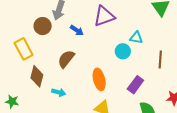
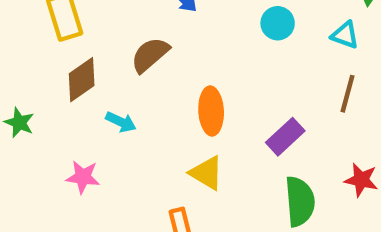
cyan triangle: (136, 38) -> (345, 35), moved
cyan circle: (123, 51) -> (278, 23), moved
brown diamond: (37, 76) -> (82, 80), turned 30

